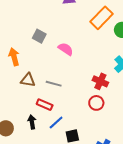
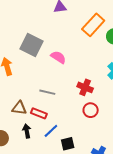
gray square: (39, 36) -> (32, 45), size x1.6
brown triangle: (28, 80) -> (19, 108), moved
red cross: (100, 81) -> (85, 87), moved

